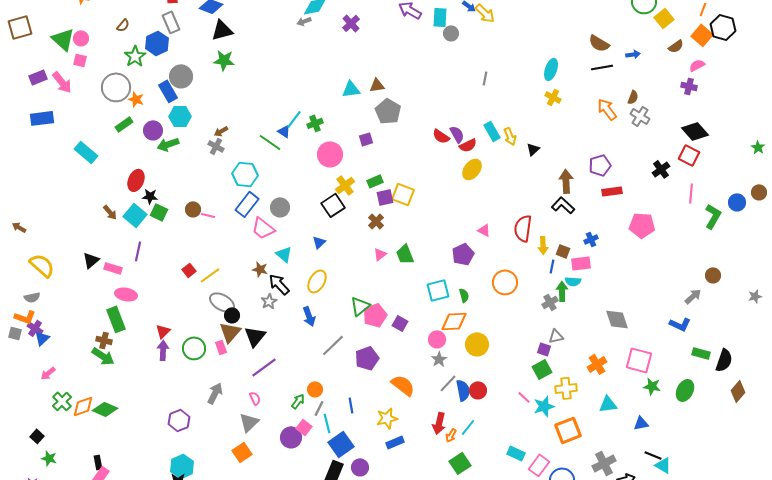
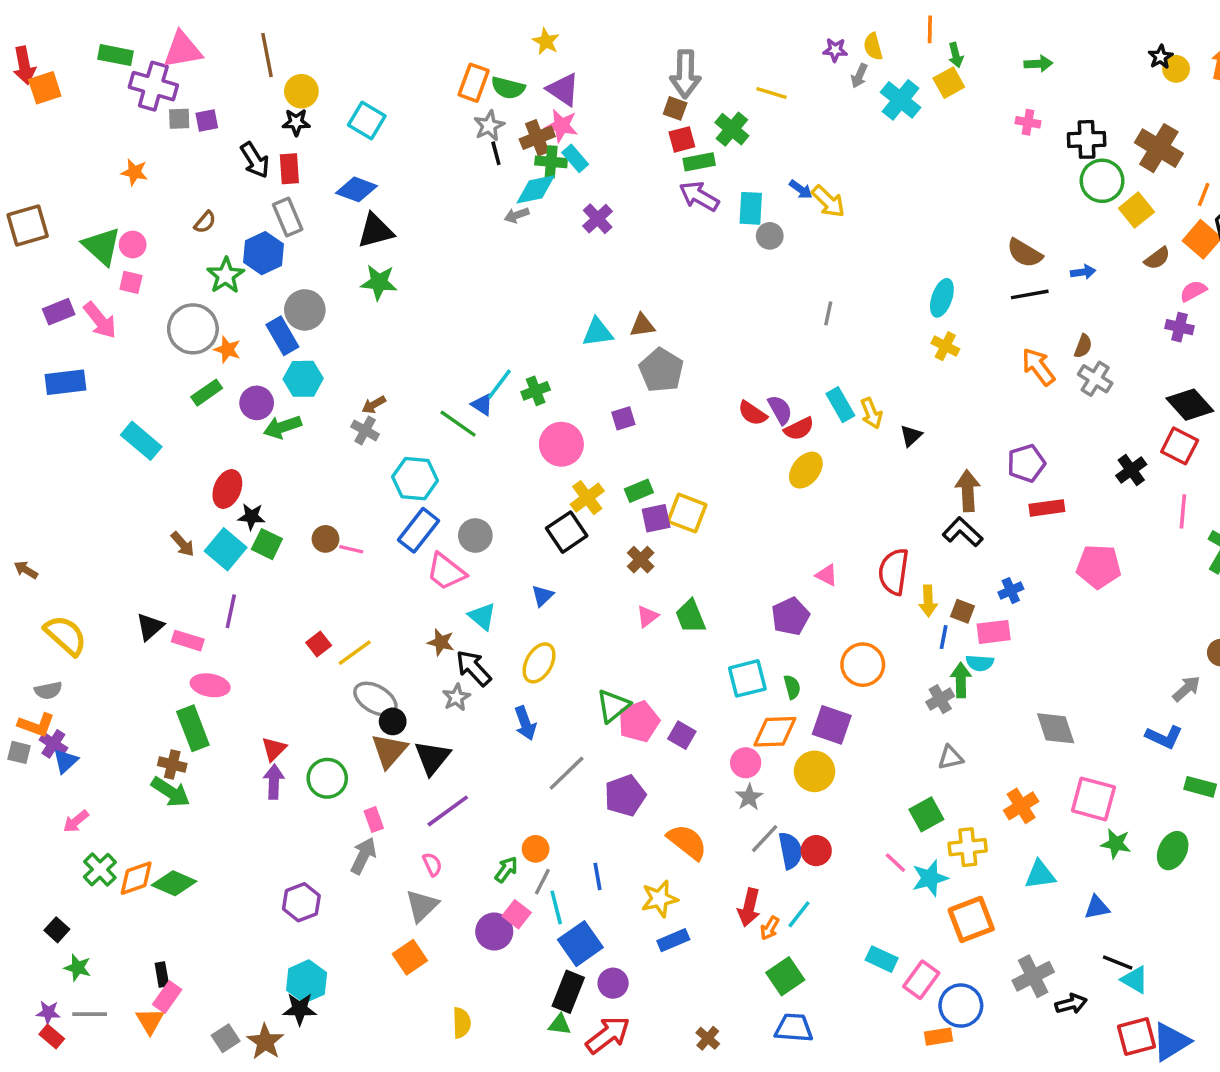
pink rectangle: (221, 347) -> (374, 820), moved
purple square: (544, 349) -> (832, 725), moved, size x1.6

